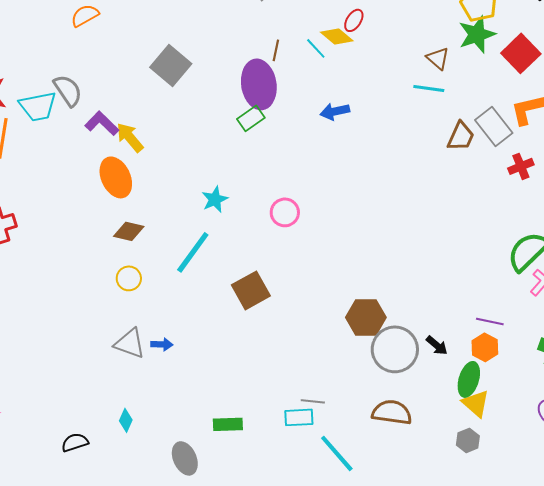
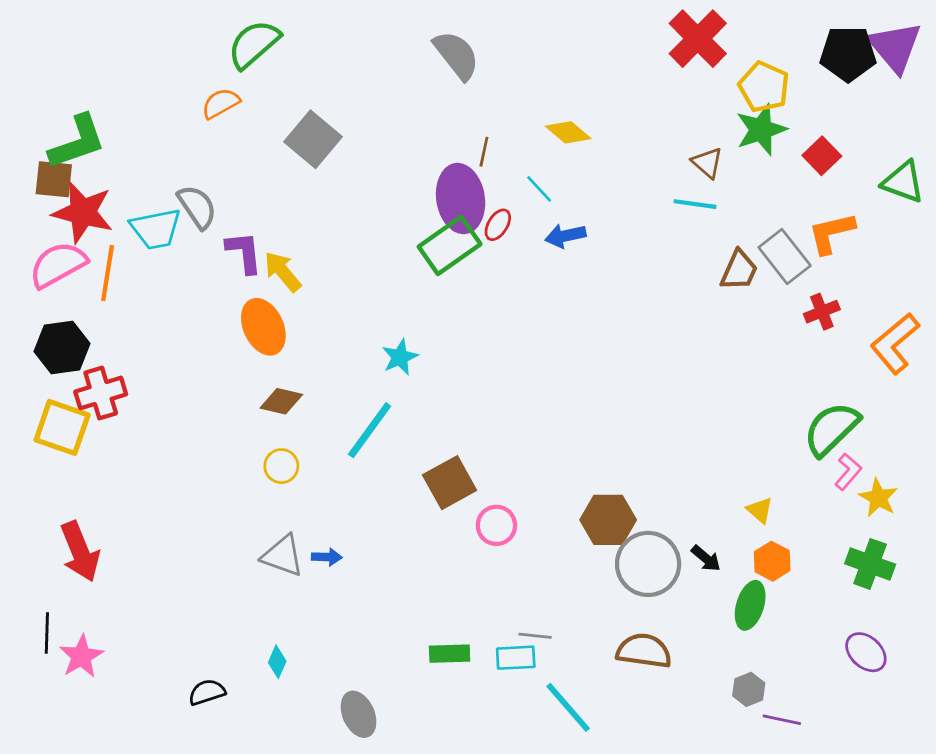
red ellipse: (354, 20) -> (498, 225), moved
cyan line: (316, 48) -> (539, 189), moved
red square: (521, 53) -> (822, 156), size x0.7
gray square: (171, 65) -> (313, 139), moved
green rectangle: (251, 118) -> (450, 245), size x1.6
purple L-shape: (102, 123) -> (244, 252), turned 40
pink circle: (285, 212) -> (496, 525), moved
purple line: (490, 321) -> (782, 720), moved
yellow triangle: (476, 403) -> (760, 510), moved, size x0.7
green rectangle: (228, 424) -> (450, 654), moved

